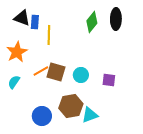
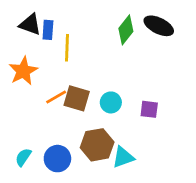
black ellipse: (116, 19) -> (159, 26), turned -65
cyan semicircle: (14, 82) -> (23, 157), moved

